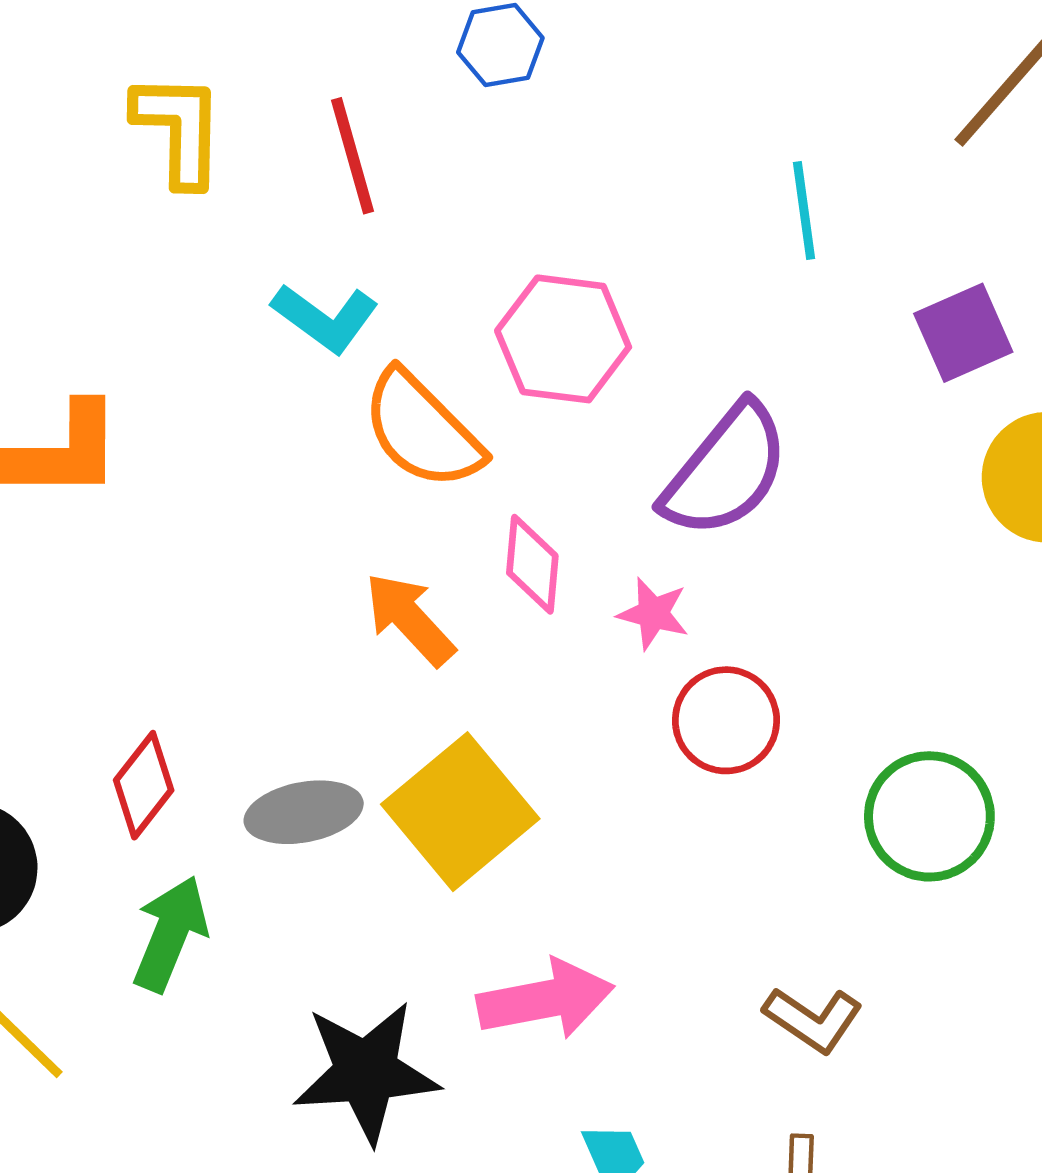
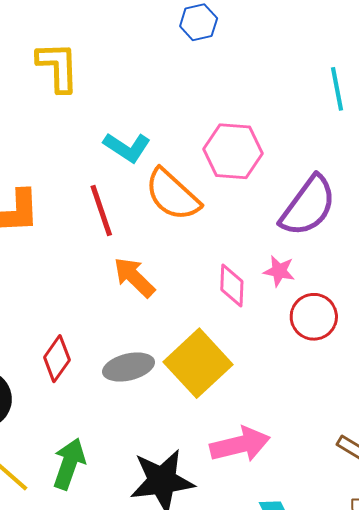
red line: (352, 156) -> (101, 211), moved
pink diamond: (532, 564) -> (232, 286), moved
orange arrow: (410, 619) -> (134, 277), moved
green arrow: (170, 934) -> (69, 464), moved

